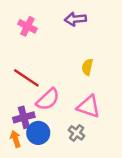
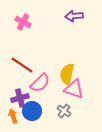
purple arrow: (75, 19) -> (74, 16), moved
yellow semicircle: (87, 67) -> (67, 74), moved, size x1.5

